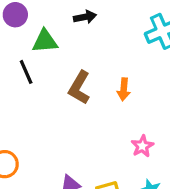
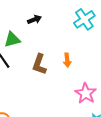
pink star: (142, 146) -> (86, 93), size x1.5

